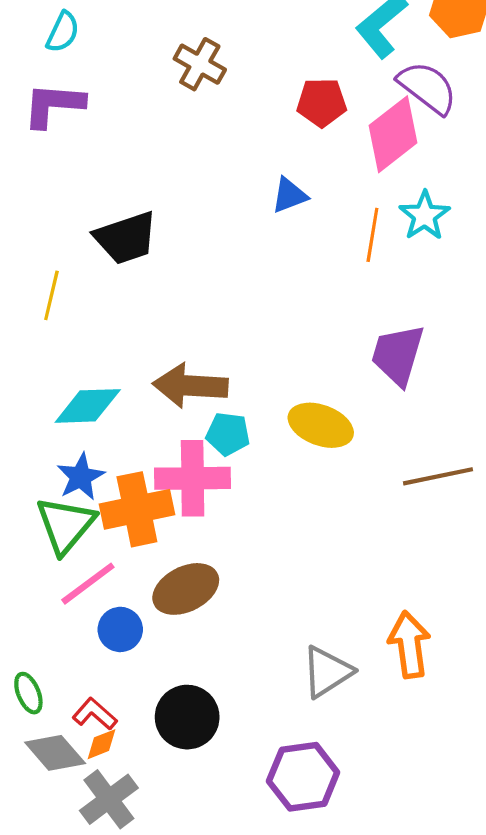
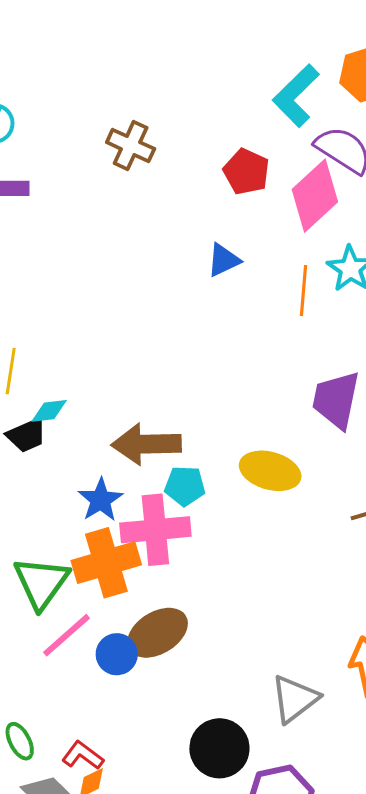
red pentagon: (322, 102) -> (246, 172), turned 30
black trapezoid: (126, 238) -> (27, 435), moved, size x0.7
cyan diamond: (88, 406) -> (49, 411), moved, size x0.6
blue star: (81, 477) -> (101, 500), moved
blue circle: (120, 629) -> (117, 654), moved
black circle: (187, 717) -> (219, 748), moved

